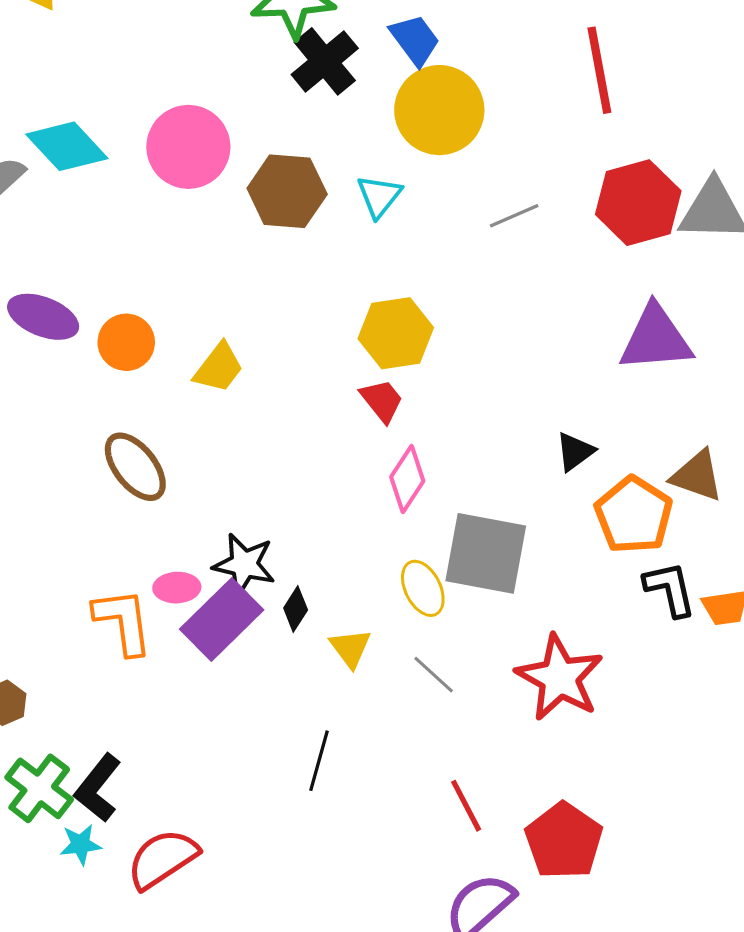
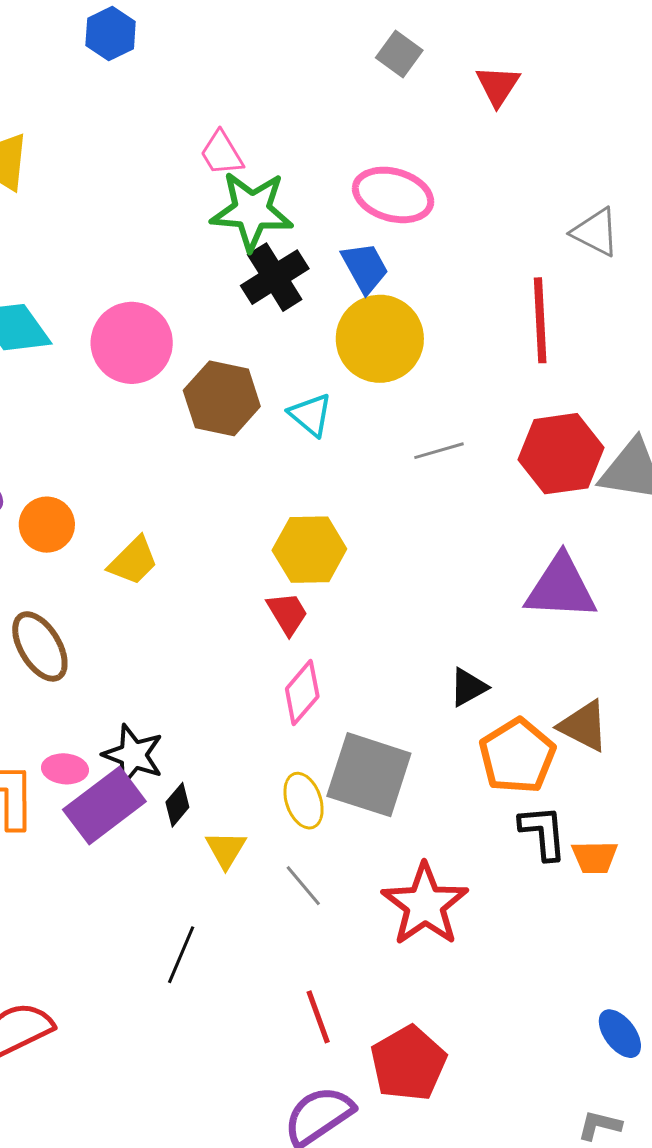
cyan triangle: (379, 196) -> (311, 415), turned -36

